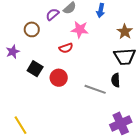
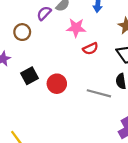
red semicircle: (66, 48) -> (90, 49), moved
black square: (35, 69) -> (30, 76), turned 35

